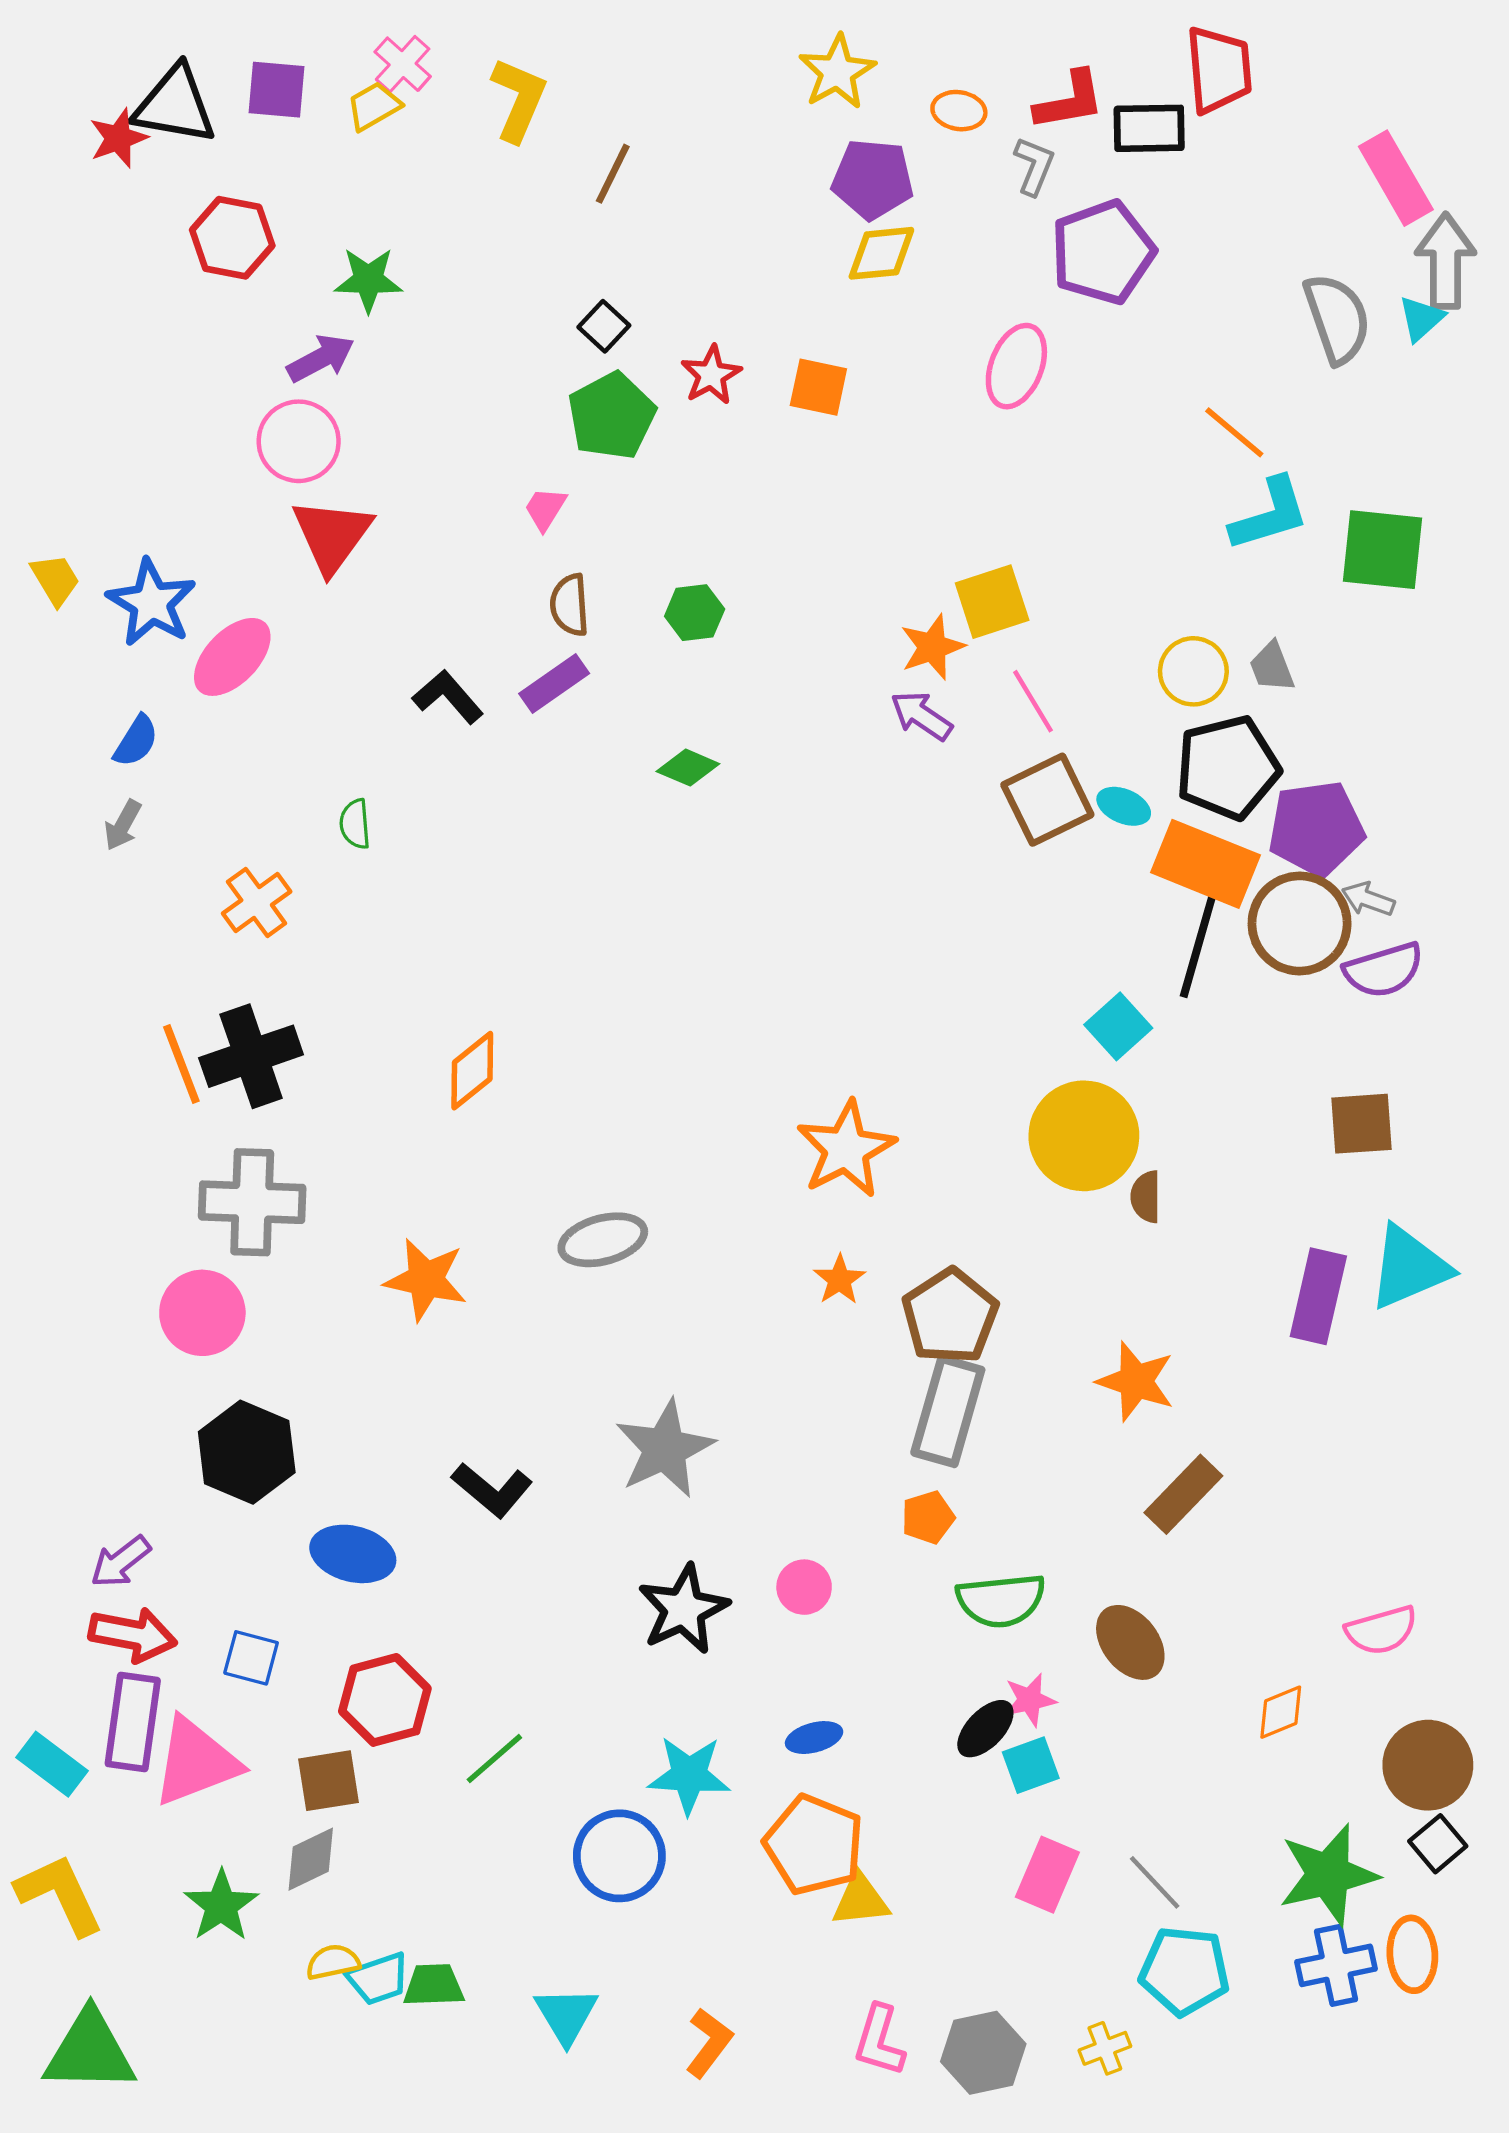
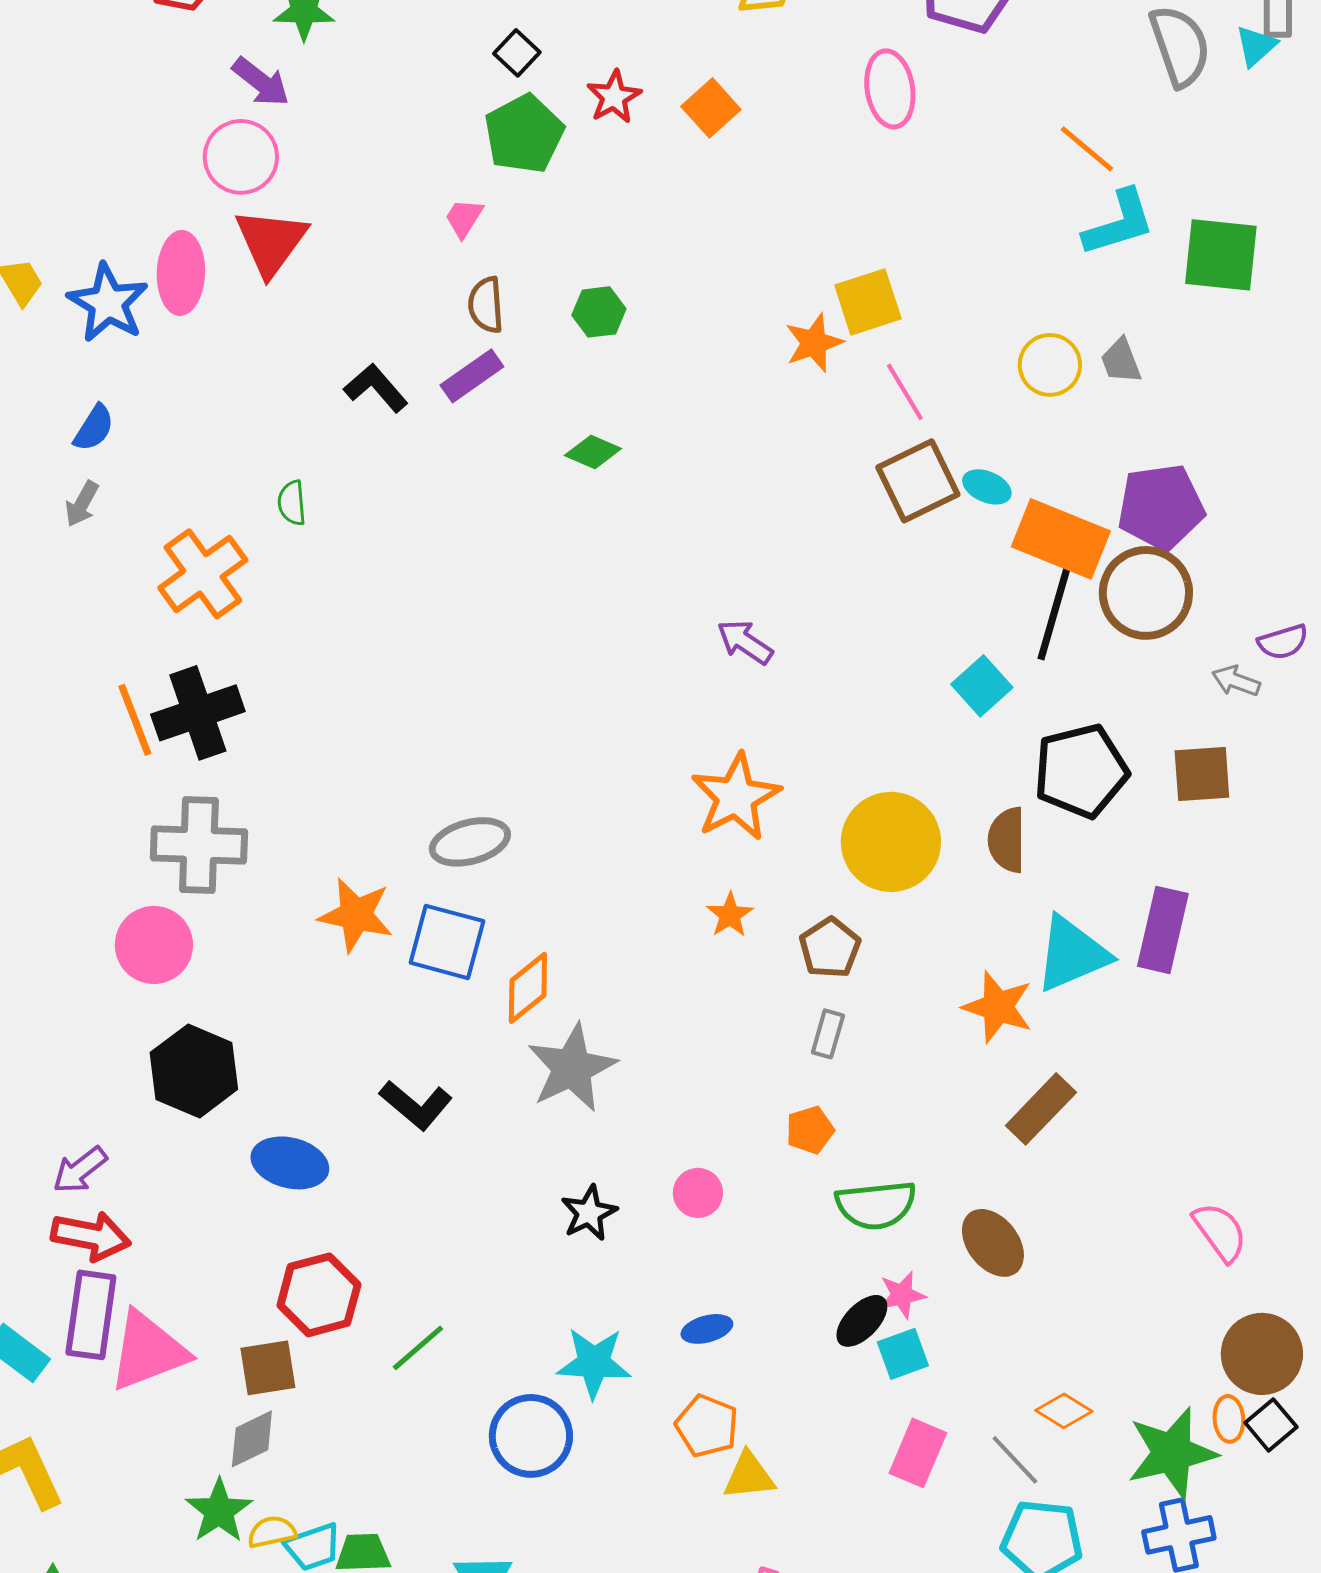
purple arrow: (321, 358) -> (261, 82), turned 66
pink ellipse: (1016, 366) -> (890, 89), turned -30
orange square: (818, 387) -> (711, 108), turned 36
pink ellipse: (232, 657) -> (181, 273), moved, turned -42
purple arrow: (921, 716) -> (745, 642), moved
black pentagon: (1228, 768) -> (1081, 771), moved
gray arrow: (1368, 899) -> (1236, 681), moved
orange cross: (257, 902) -> (203, 574), size x1.4
purple semicircle: (1384, 970) -> (1283, 642), moved, size x0.7
orange diamond: (472, 1071) -> (528, 988), moved
yellow circle: (1084, 1136) -> (891, 842), moved
brown semicircle: (1146, 1197) -> (1007, 840), size x1.4
gray ellipse: (603, 1240) -> (470, 842), moved
cyan triangle: (1409, 1267) -> (1072, 954), moved
brown pentagon: (950, 1316) -> (830, 948), size x0.7
gray rectangle: (948, 1411) -> (828, 1034), size x0.5
black star: (684, 1609) -> (589, 1213), size x0.7
pink semicircle: (1381, 1630) -> (1220, 1232), turned -110
blue square: (251, 1658) -> (447, 942), moved, size x1.5
orange diamond: (1281, 1712) -> (1064, 1411), moved, turned 54
orange pentagon: (814, 1845) -> (707, 1426), size x0.7
green star: (221, 1906) -> (219, 1511), moved
orange ellipse: (1412, 1954) -> (1229, 1419), moved, size x0.7

